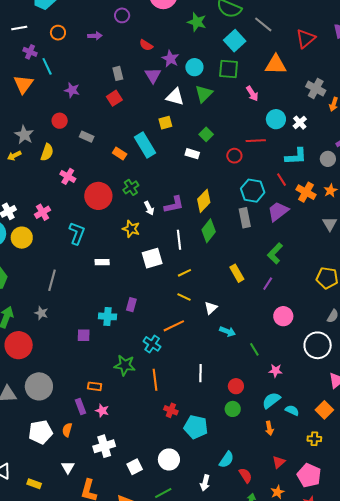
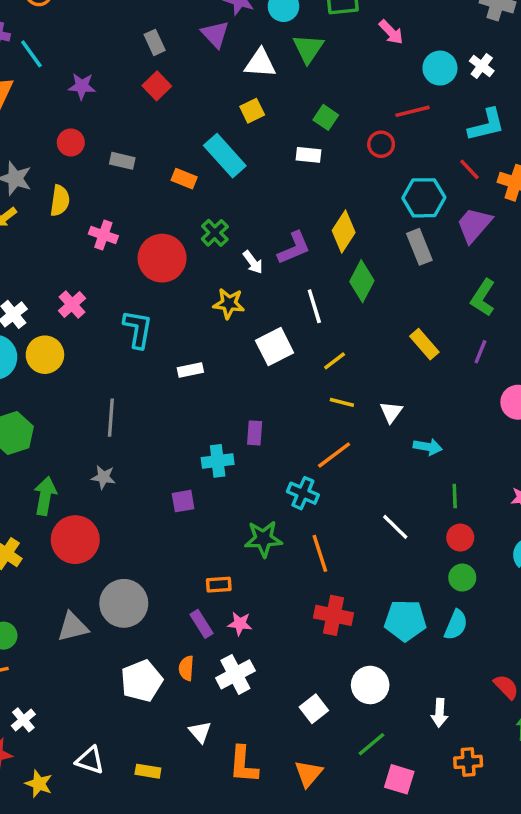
green line: (254, 349) -> (455, 496), moved, turned 40
white line: (200, 373) -> (395, 527), turned -36
red cross: (171, 410) -> (333, 615), moved, size x1.5
white cross: (104, 446) -> (235, 674), moved
cyan semicircle: (227, 460) -> (456, 625), moved

